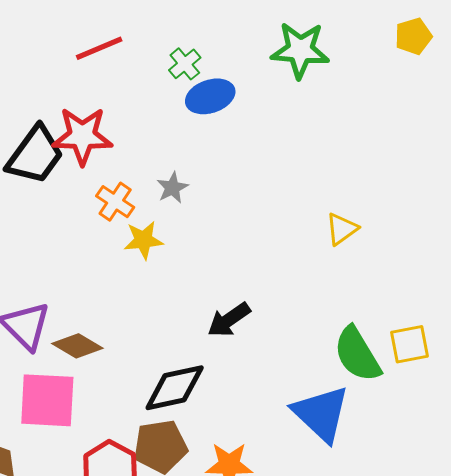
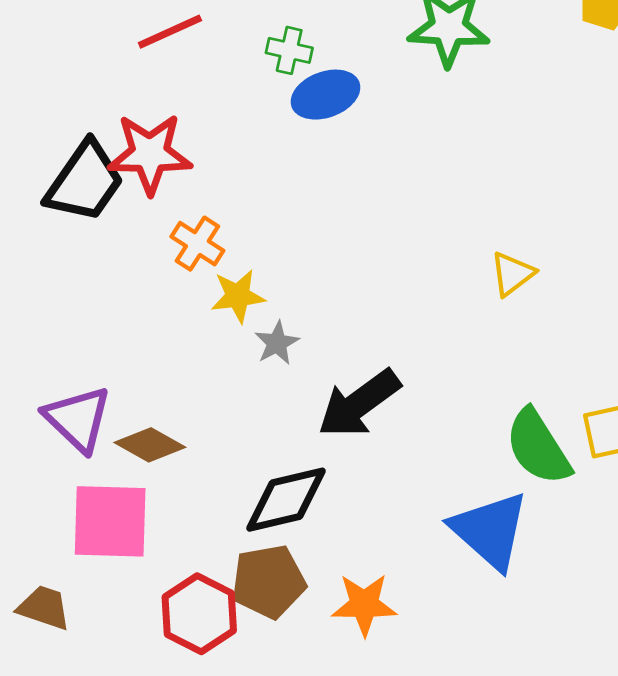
green cross: (185, 64) -> (289, 50), turned -36
gray star: (172, 188) -> (277, 343), moved
black arrow: (229, 320) -> (359, 404), size x1.4

